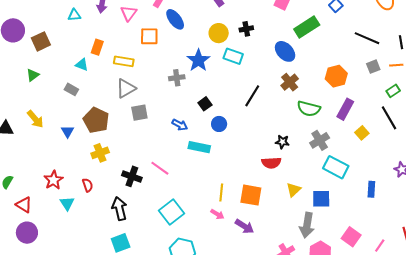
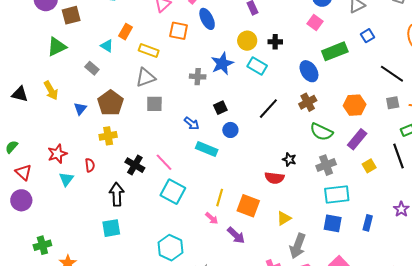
green triangle: (33, 75) -> (57, 47), size x1.5
cyan rectangle: (336, 167) -> (337, 195), turned -45
yellow triangle: (294, 190) -> (284, 218), moved
blue square: (321, 199) -> (333, 223), moved
cyan square: (172, 212) -> (173, 192), moved, turned -35

